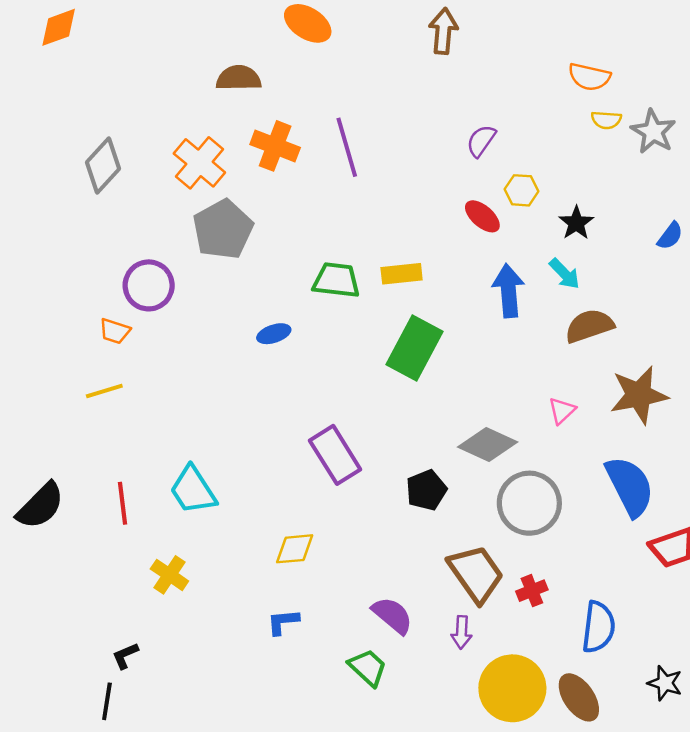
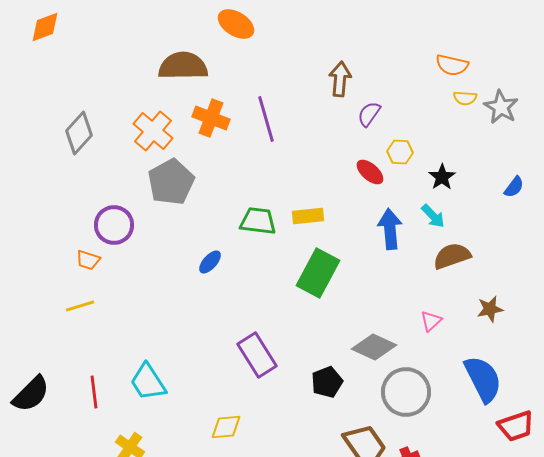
brown arrow: (443, 31) -> (340, 79), moved
brown semicircle: (239, 78) -> (183, 66), size x1.4
blue ellipse: (274, 334) -> (210, 262), turned -30
brown star: (639, 395) -> (490, 309), size x0.6

